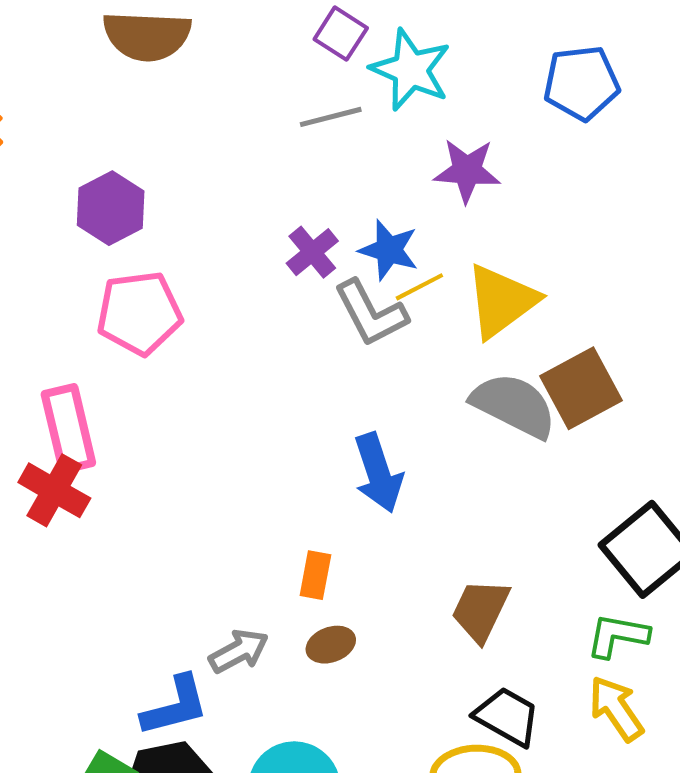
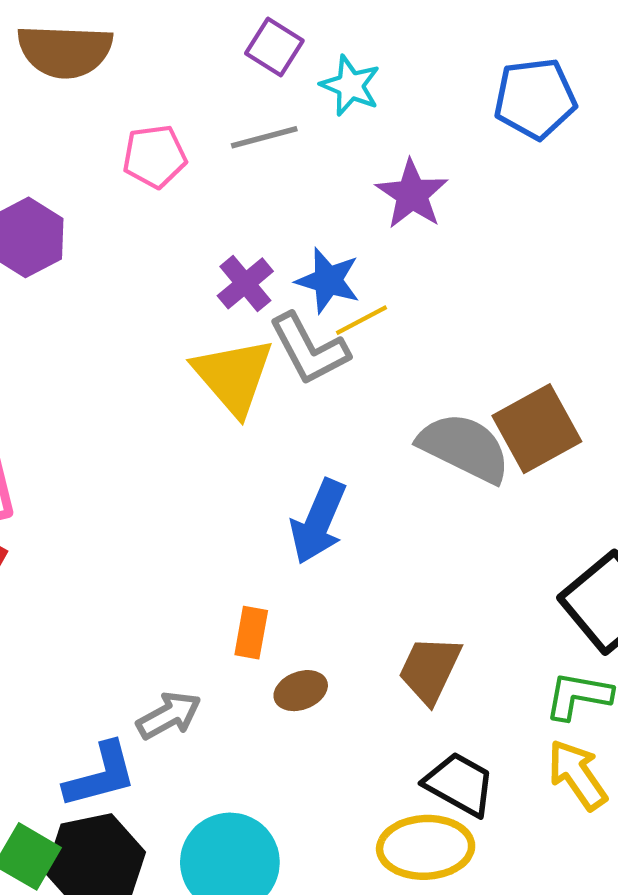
cyan star: (411, 70) -> (350, 86), size x0.7
purple star: (467, 171) -> (412, 194), turned 30
yellow triangle: (501, 301) -> (233, 376), moved, turned -34
pink pentagon: (139, 313) -> (155, 156), moved, size x0.7
blue arrow: (378, 473) -> (318, 522), turned 42
brown ellipse: (331, 645) -> (301, 691), moved

